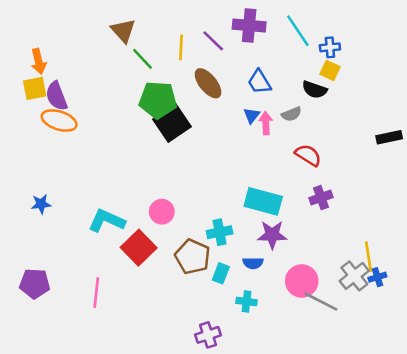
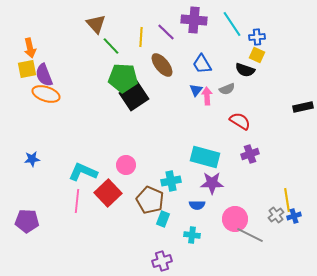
cyan rectangle: (221, 273) -> (163, 219), moved
gray cross: (354, 276) -> (276, 215), size x0.7
pink line: (96, 293) -> (77, 201), moved

